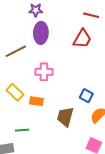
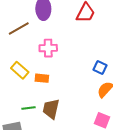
blue square: (86, 96) -> (100, 68), moved
brown trapezoid: (65, 117) -> (51, 109), moved

